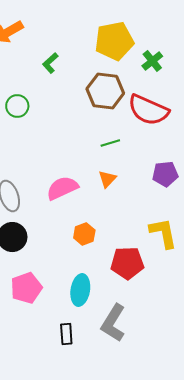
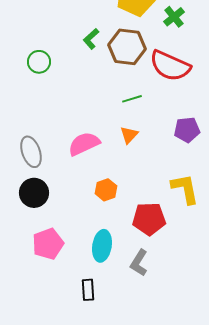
green L-shape: (50, 63) -> (91, 39), moved
gray L-shape: (113, 323) -> (139, 263), moved, size x0.7

